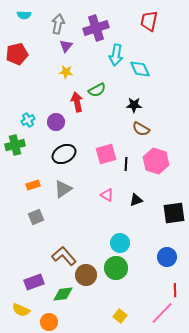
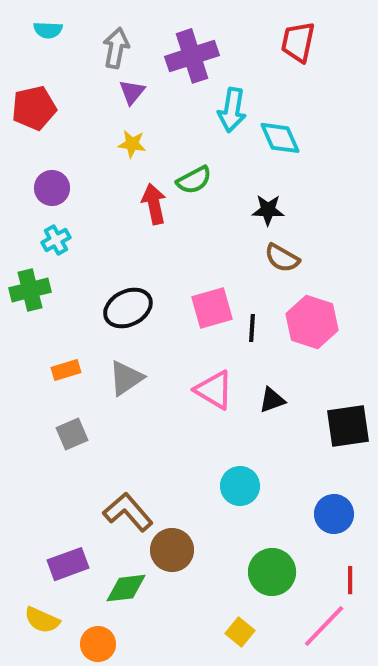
purple circle: (56, 122) -> (52, 188), moved
pink triangle: (107, 195) -> (214, 390), size x1.5
green circle: (116, 268) -> (272, 572), moved

